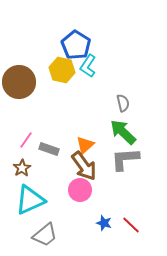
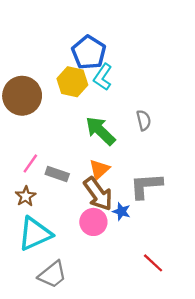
green arrow: (123, 132) -> (100, 131), moved
blue star: (104, 223) -> (121, 211), moved

